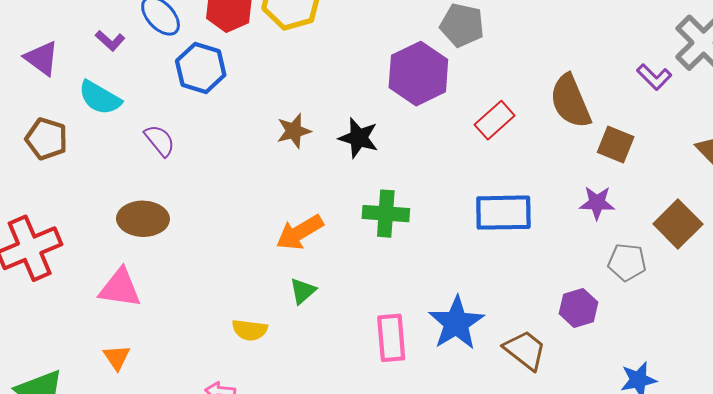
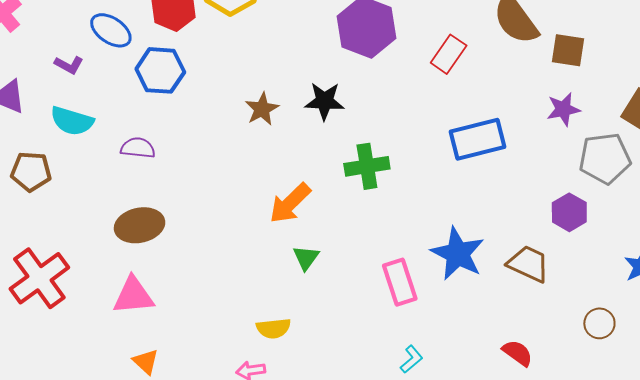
purple semicircle: (160, 141) -> (138, 148), turned -32
gray pentagon: (627, 262) -> (605, 158), size x1.4
yellow semicircle: (250, 330) -> (274, 328), moved

